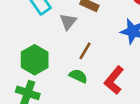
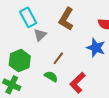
gray triangle: (68, 22) -> (40, 35), moved

